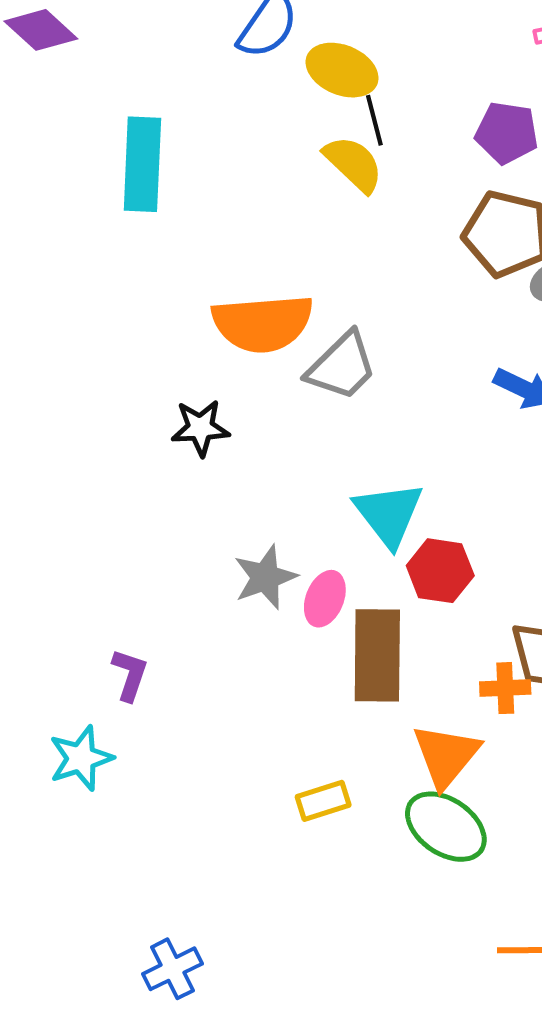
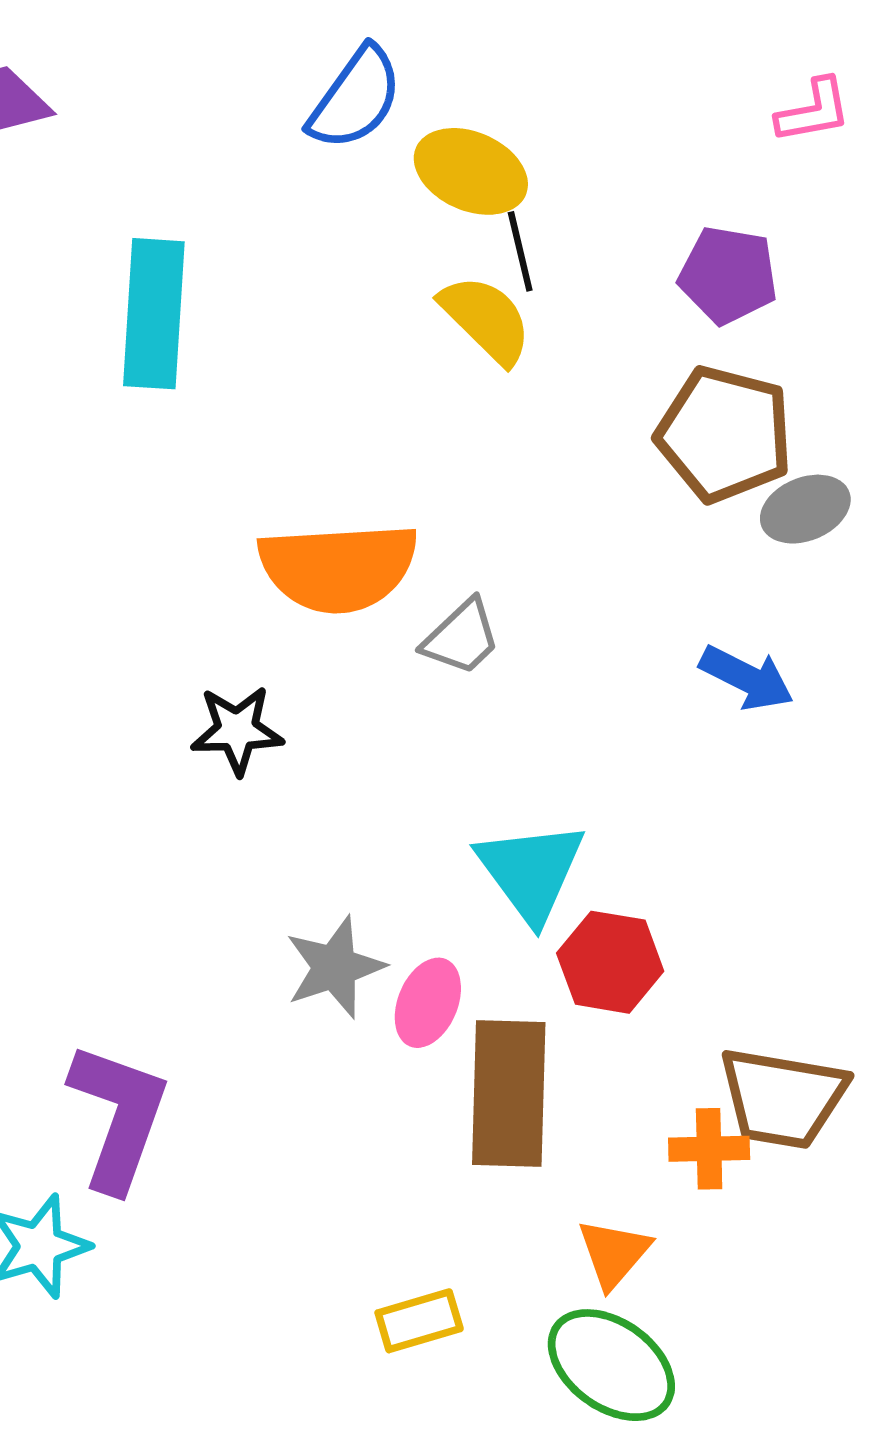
gray trapezoid: (342, 366) -> (462, 637), size x0.7
purple L-shape: (130, 675) -> (119, 1117), size x1.8
orange triangle: (446, 756) -> (614, 1253), size x0.7

